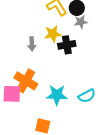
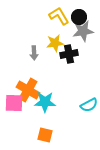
gray star: (81, 22) -> (83, 31), size x1.5
cyan star: (57, 95) -> (45, 102), moved

